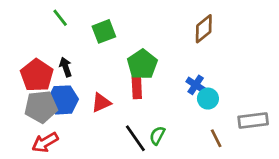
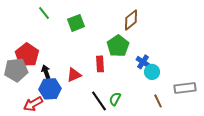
brown diamond: (204, 29) -> (131, 20), moved
green pentagon: (142, 64) -> (118, 46), moved
black arrow: (66, 67) -> (46, 72), moved
blue hexagon: (63, 100) -> (50, 89), moved
gray pentagon: (41, 107) -> (16, 70), moved

